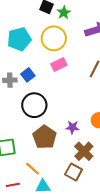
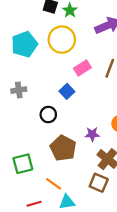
pink rectangle: (59, 64) -> (82, 68), moved
blue square: (28, 75) -> (67, 91), moved
black circle: (34, 105) -> (48, 115), size x0.6

